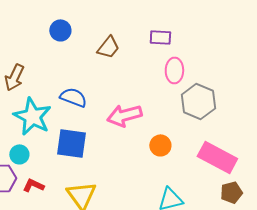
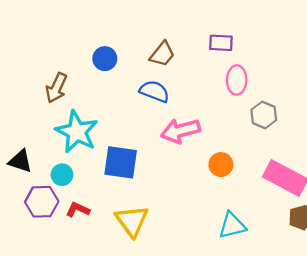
blue circle: (60, 30) -> (105, 59), moved
blue semicircle: (73, 97) -> (154, 91), moved
gray hexagon: (198, 101) -> (264, 115), size x0.7

